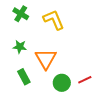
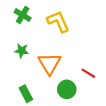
green rectangle: (24, 77) -> (26, 94), moved
red line: (85, 80) -> (88, 73), moved, turned 56

